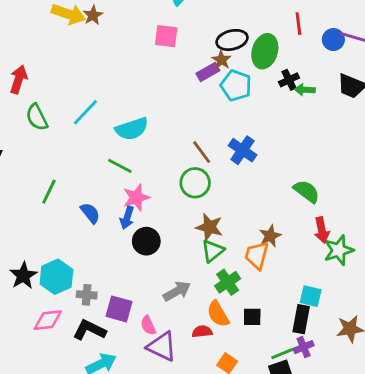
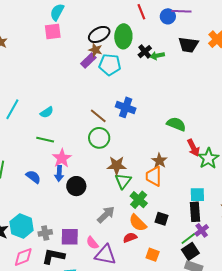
pink square: (166, 36) -> (53, 32), moved
cyan semicircle: (132, 129) -> (47, 112), size x0.6
black square: (252, 317) -> (161, 219), turned 32

